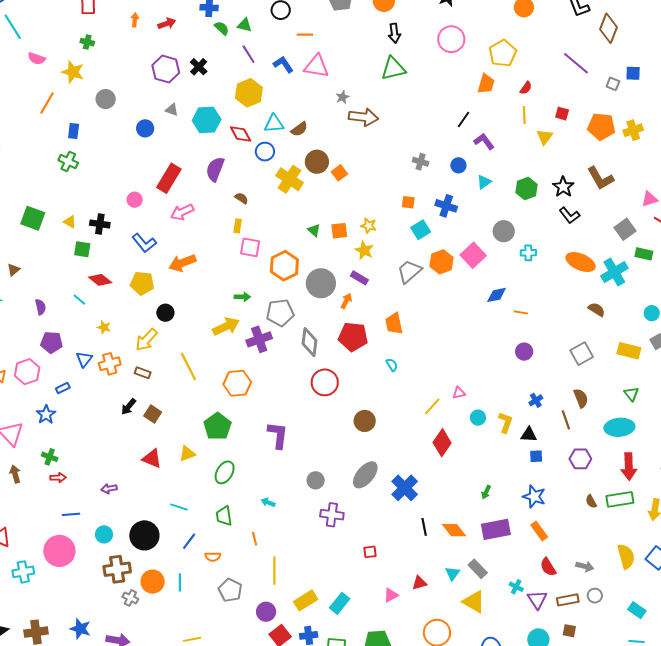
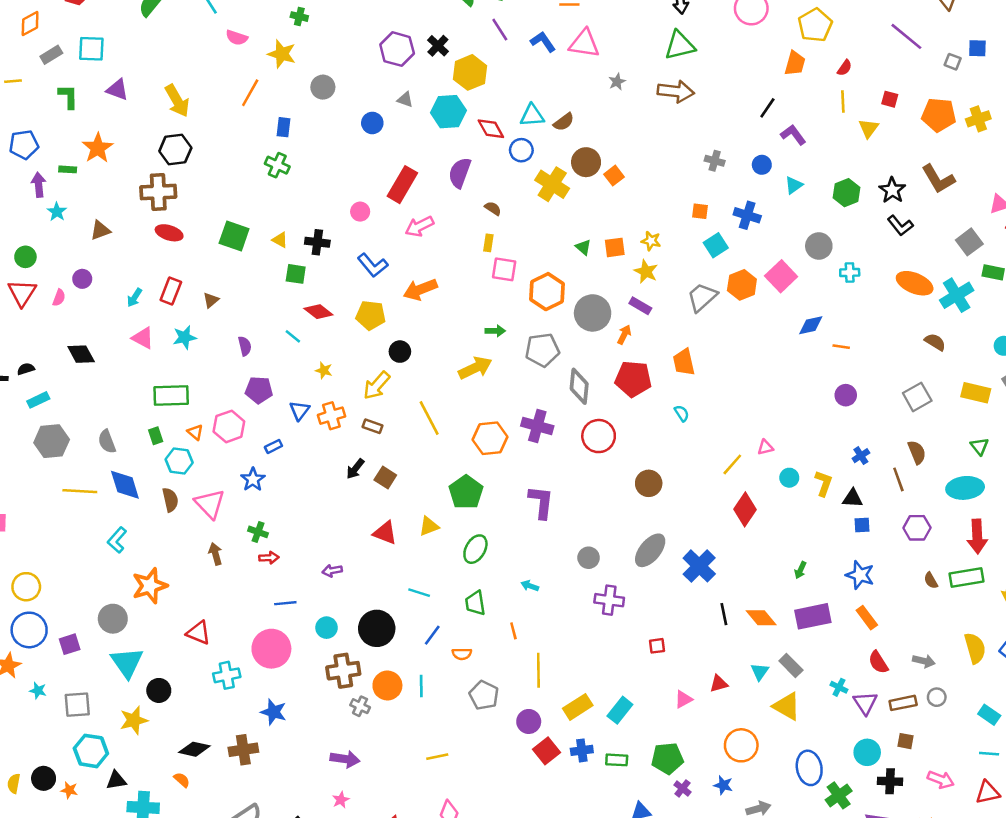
yellow hexagon: (249, 93) -> (470, 72), moved
brown arrow: (363, 117) -> (676, 91), moved
purple cross: (259, 339) -> (537, 426), moved, turned 35
blue star: (80, 629) -> (274, 712), moved

